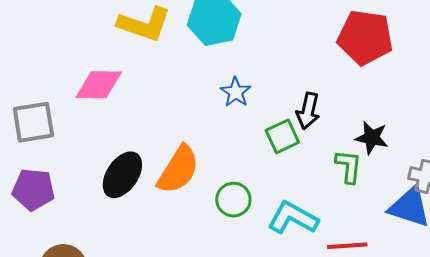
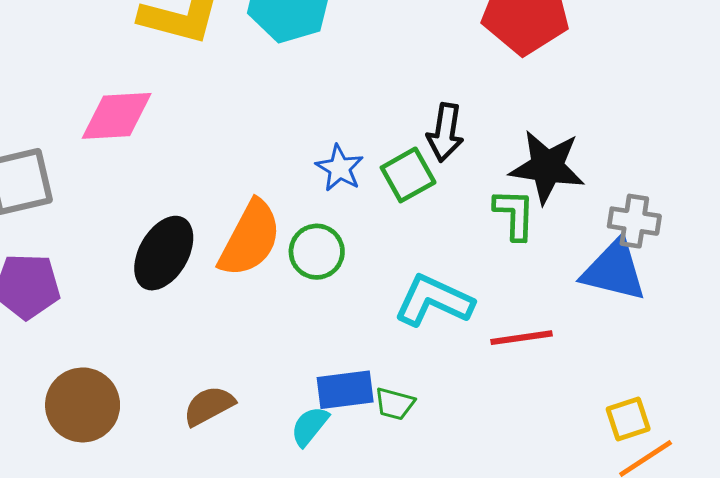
blue star: (236, 92) -> (340, 168), moved
black star: (372, 138) -> (547, 167), size x1.4
green circle: (233, 200) -> (317, 252), moved

